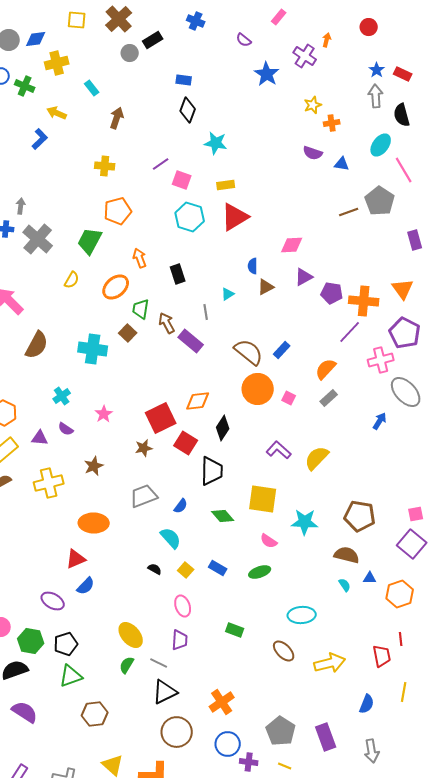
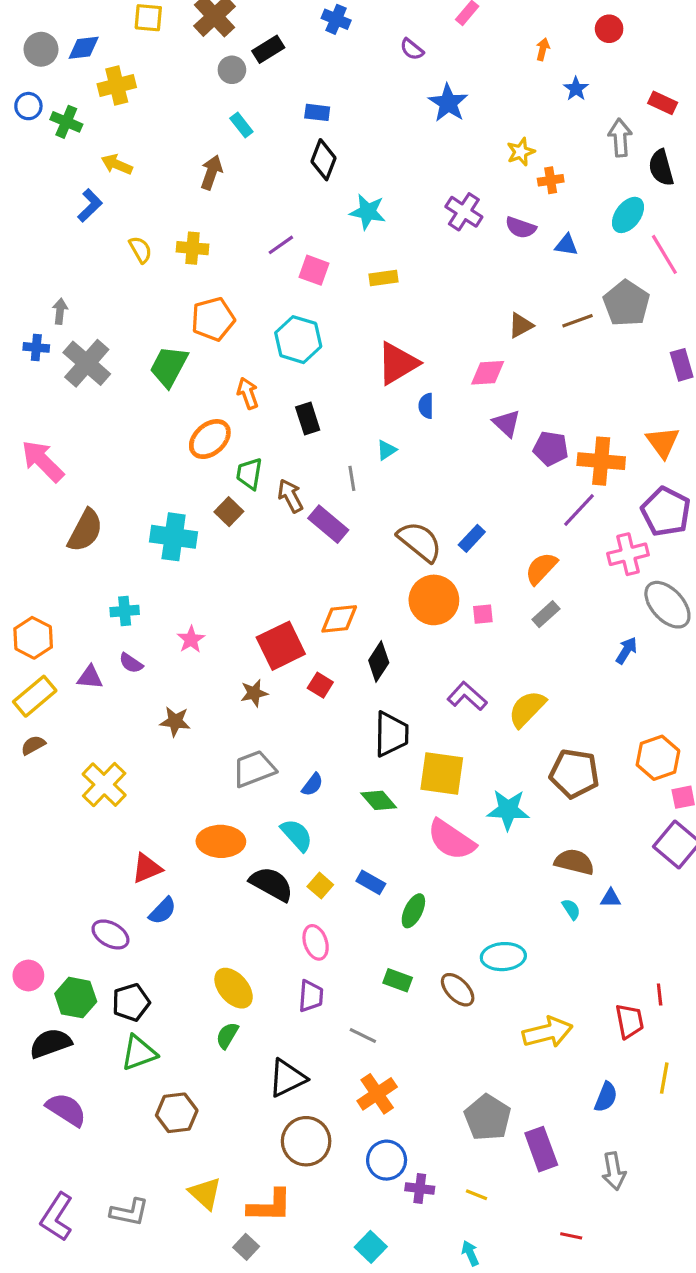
purple cross: (305, 56) -> (464, 212), moved
blue star: (377, 70) -> (576, 89), moved
cyan rectangle: (92, 88) -> (241, 125), moved
cyan hexagon: (190, 217) -> (298, 340), moved
red triangle: (235, 217) -> (398, 363), moved
purple triangle: (304, 277) -> (507, 423), turned -48
yellow semicircle: (72, 280) -> (140, 250), moved, turned -60
brown triangle: (266, 287) -> (521, 325), moved
cyan cross: (62, 396) -> (125, 611), turned 30
pink square: (289, 398) -> (483, 614), turned -32
red square: (186, 443) -> (320, 685), size x0.7
brown star: (94, 466) -> (175, 721), turned 30
black trapezoid: (212, 471) -> (391, 734), moved
yellow cross: (49, 483) -> (104, 785), moved, turned -32
brown pentagon: (360, 516) -> (574, 774), moved
orange ellipse: (94, 523) -> (221, 841), moved
pink semicircle: (269, 541) -> (451, 840), size x1.8
black semicircle: (155, 569) -> (271, 884), size x2.0
green ellipse: (260, 572) -> (413, 911), moved, turned -45
orange hexagon: (400, 594) -> (658, 758), moved
brown ellipse: (284, 651) -> (458, 990), moved
gray line: (159, 663) -> (363, 1035), moved
gray pentagon: (281, 731) -> (488, 1118), moved

